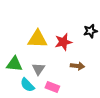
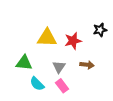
gray triangle: (38, 69) -> (59, 67), moved
pink rectangle: (52, 87) -> (62, 86), turned 32

